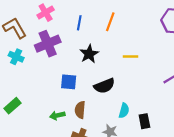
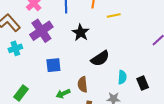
cyan cross: (16, 57) -> (15, 48), turned -32
yellow line: (131, 57) -> (114, 16), moved
blue square: (69, 82) -> (53, 65), moved

